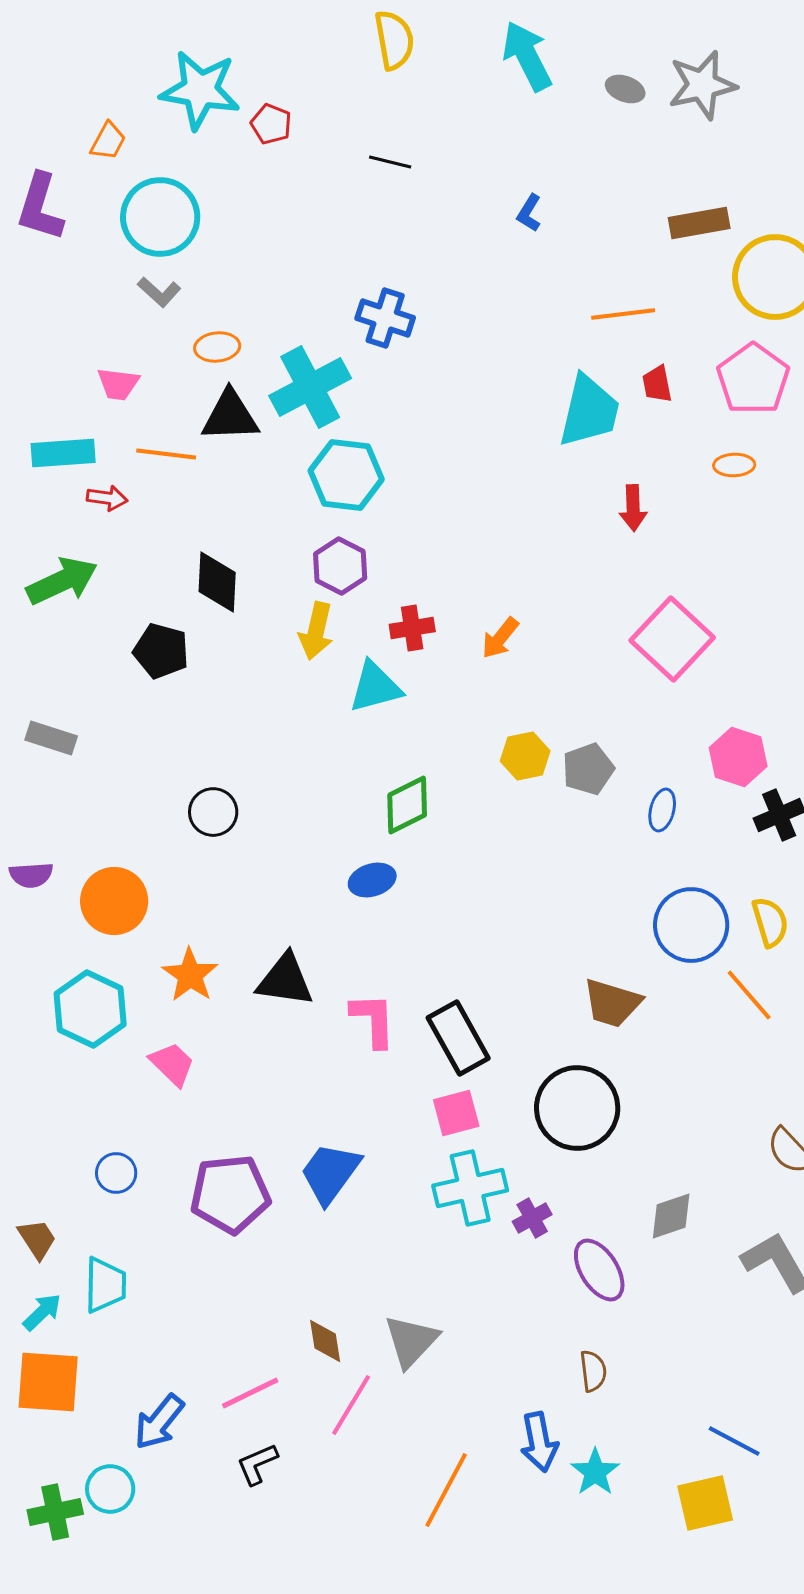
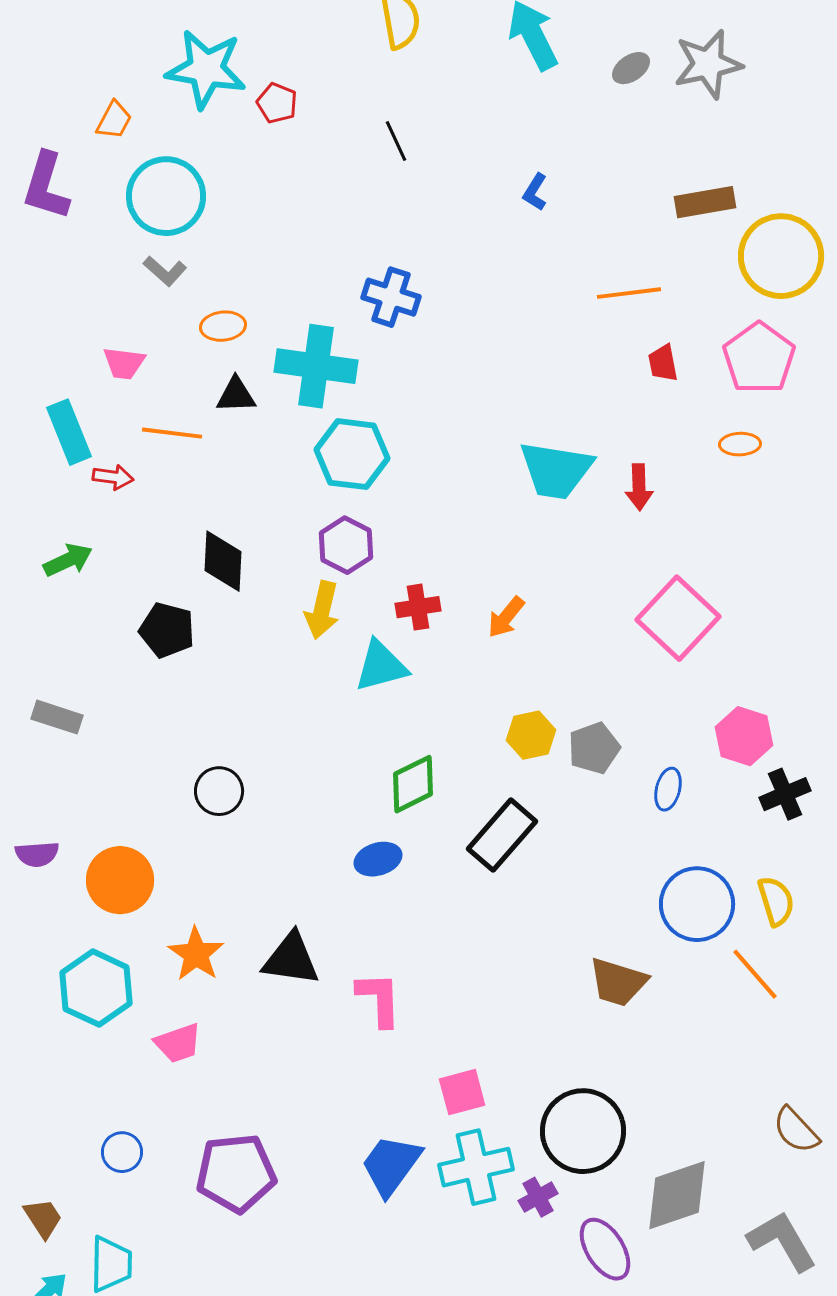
gray ellipse: (625, 89) -> (631, 68), turned -54
black line: (390, 162) -> (396, 141), turned 51
cyan cross: (310, 387) -> (316, 366), turned 36
cyan trapezoid: (589, 411) -> (556, 470), moved, turned 86
black triangle: (230, 416) -> (236, 395), size x0.7
cyan rectangle: (63, 453) -> (69, 432), turned 72
green arrow: (62, 581) -> (68, 560), size x0.7
black rectangle: (458, 1038) -> (502, 835), moved, turned 70
pink trapezoid: (172, 1064) -> (178, 1043), turned 117
black circle: (577, 1108) -> (583, 1131), moved
blue trapezoid: (330, 1173) -> (391, 1165), moved
gray diamond: (671, 1216) -> (677, 1195), size x1.5

